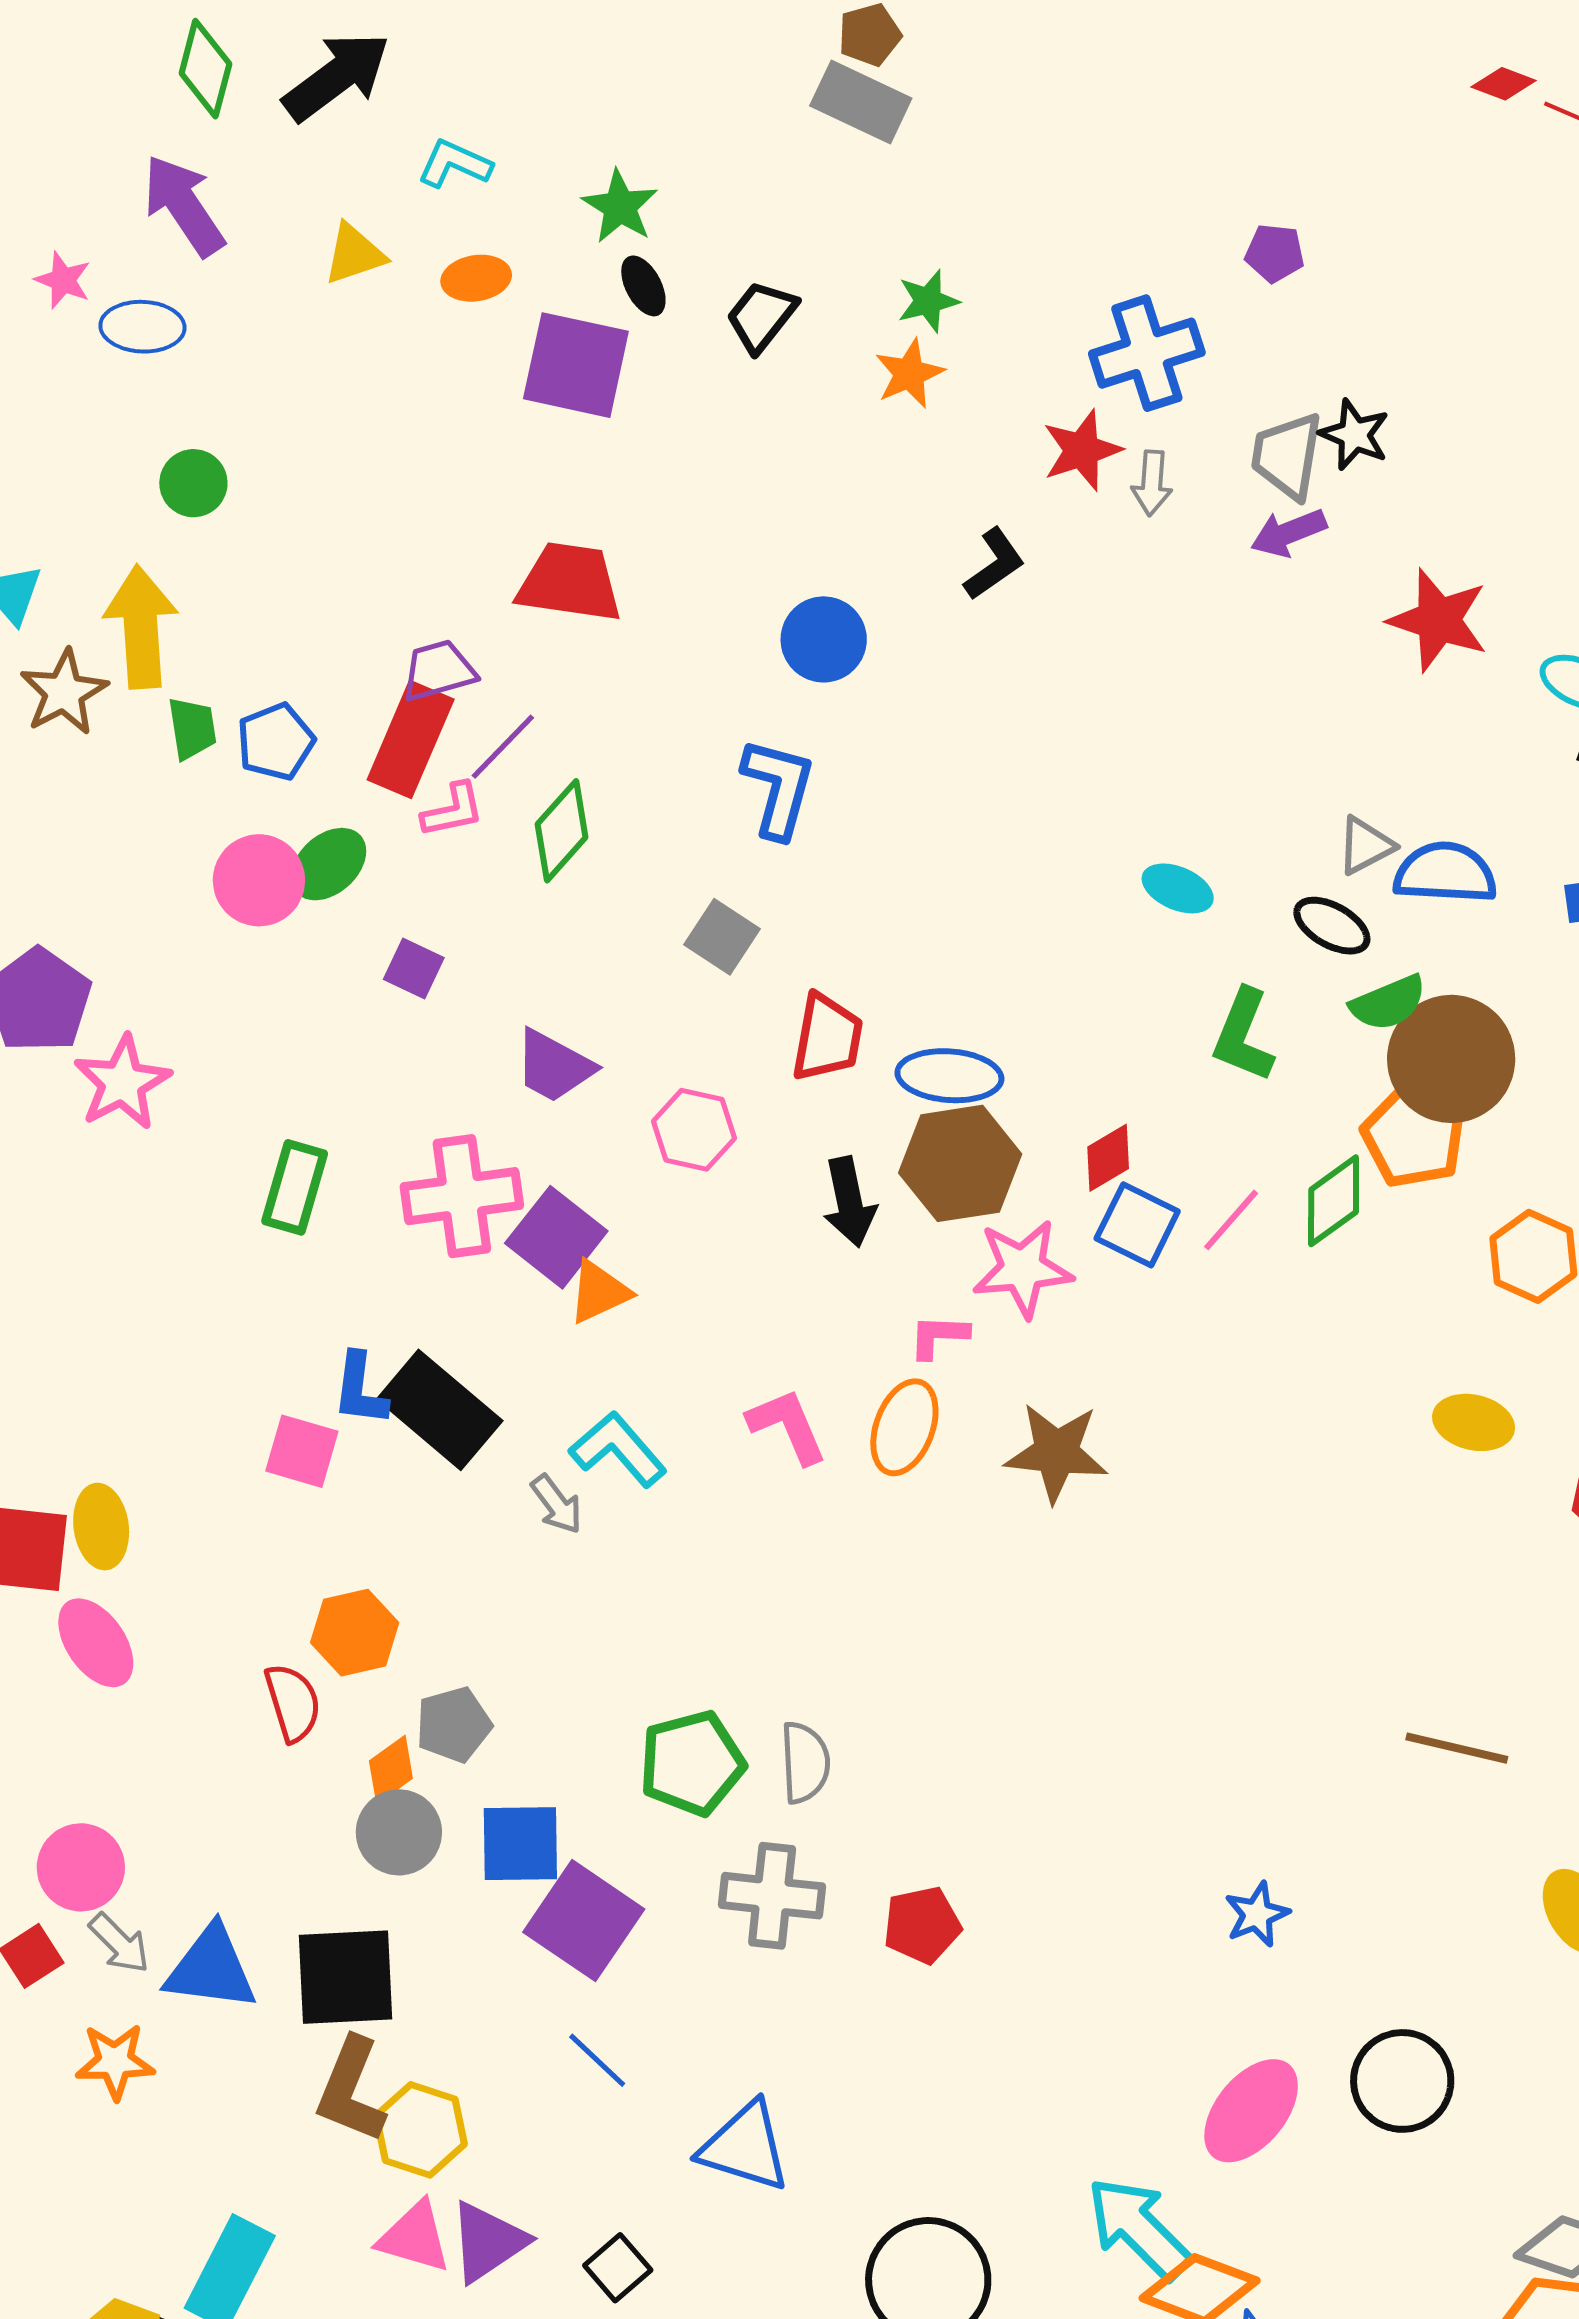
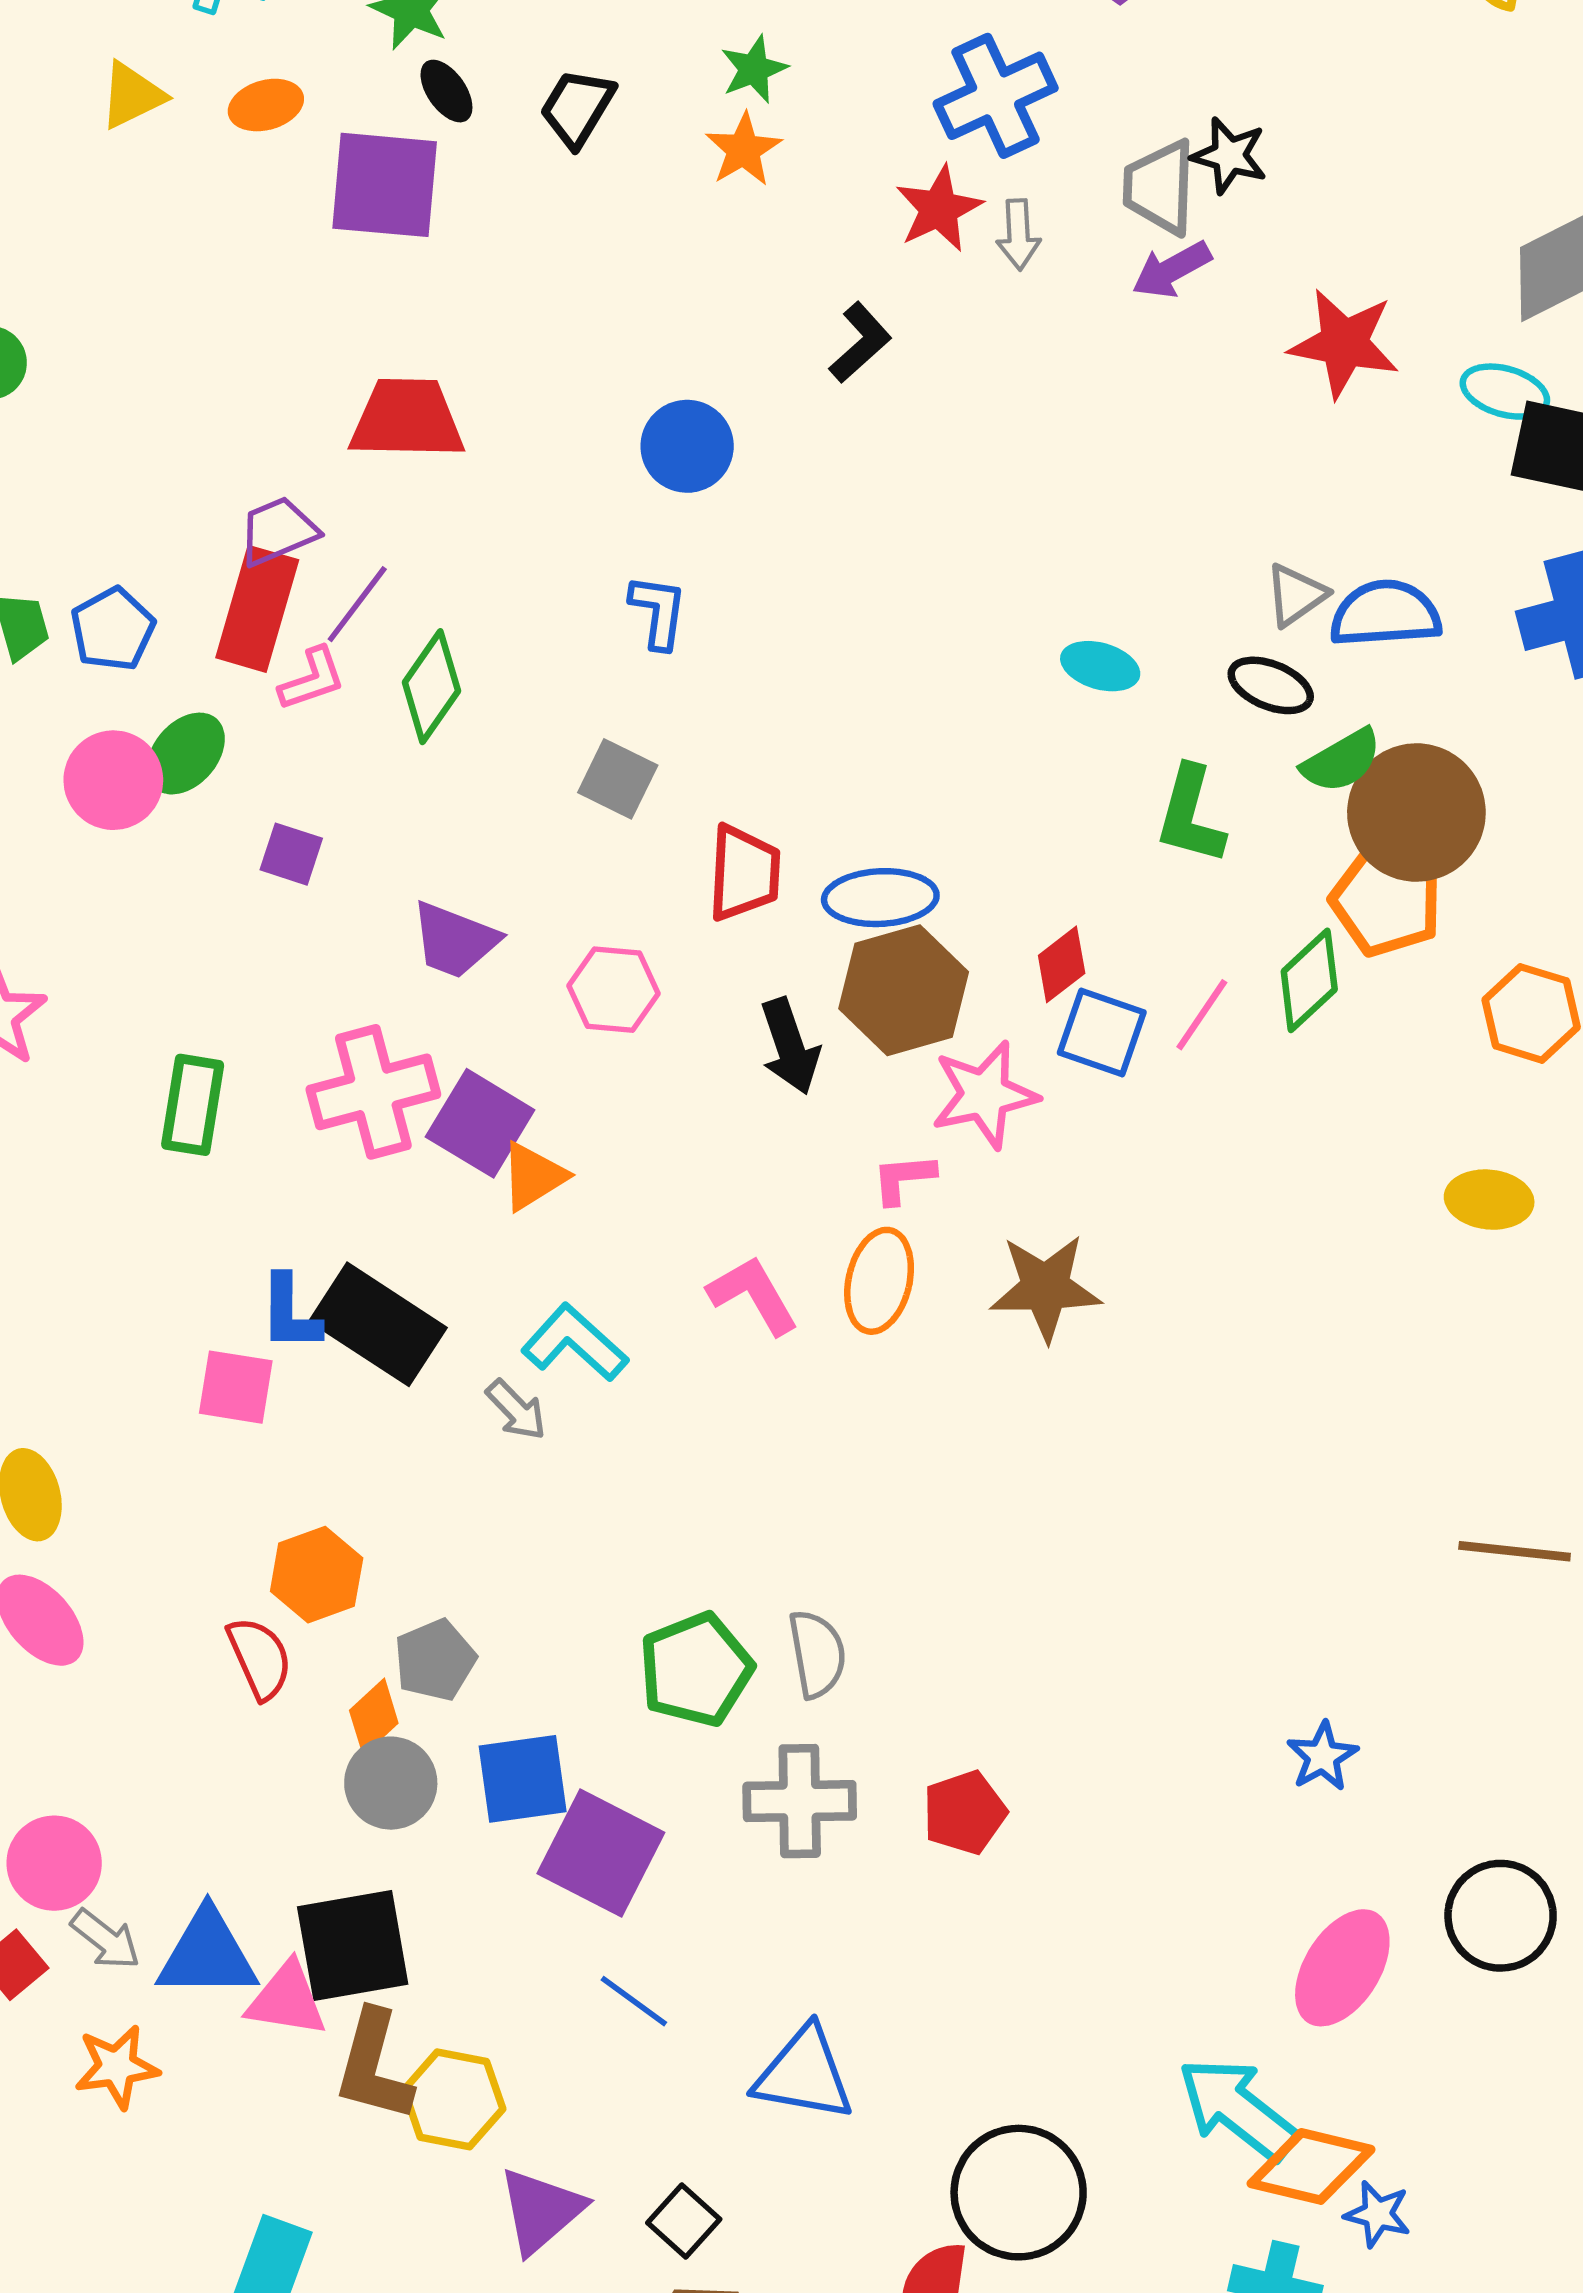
blue L-shape: (778, 788) -> (658, 612), size x0.7
pink triangle: (415, 2237) -> (287, 2000), moved

